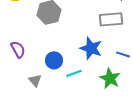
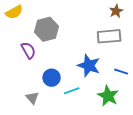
purple semicircle: (18, 49) -> (28, 50), moved

